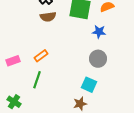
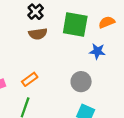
gray circle: (98, 59) -> (81, 82), moved

